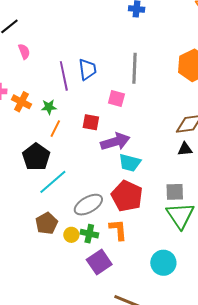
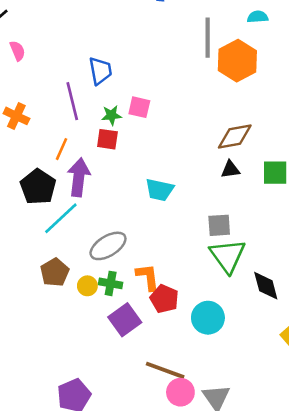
gray line: (134, 68) -> (208, 38), moved
purple line: (64, 76) -> (72, 101), moved
green star: (49, 107) -> (111, 115), moved
purple arrow: (115, 142) -> (79, 177), moved, turned -64
red pentagon: (127, 196) -> (164, 299), moved, size x0.7

